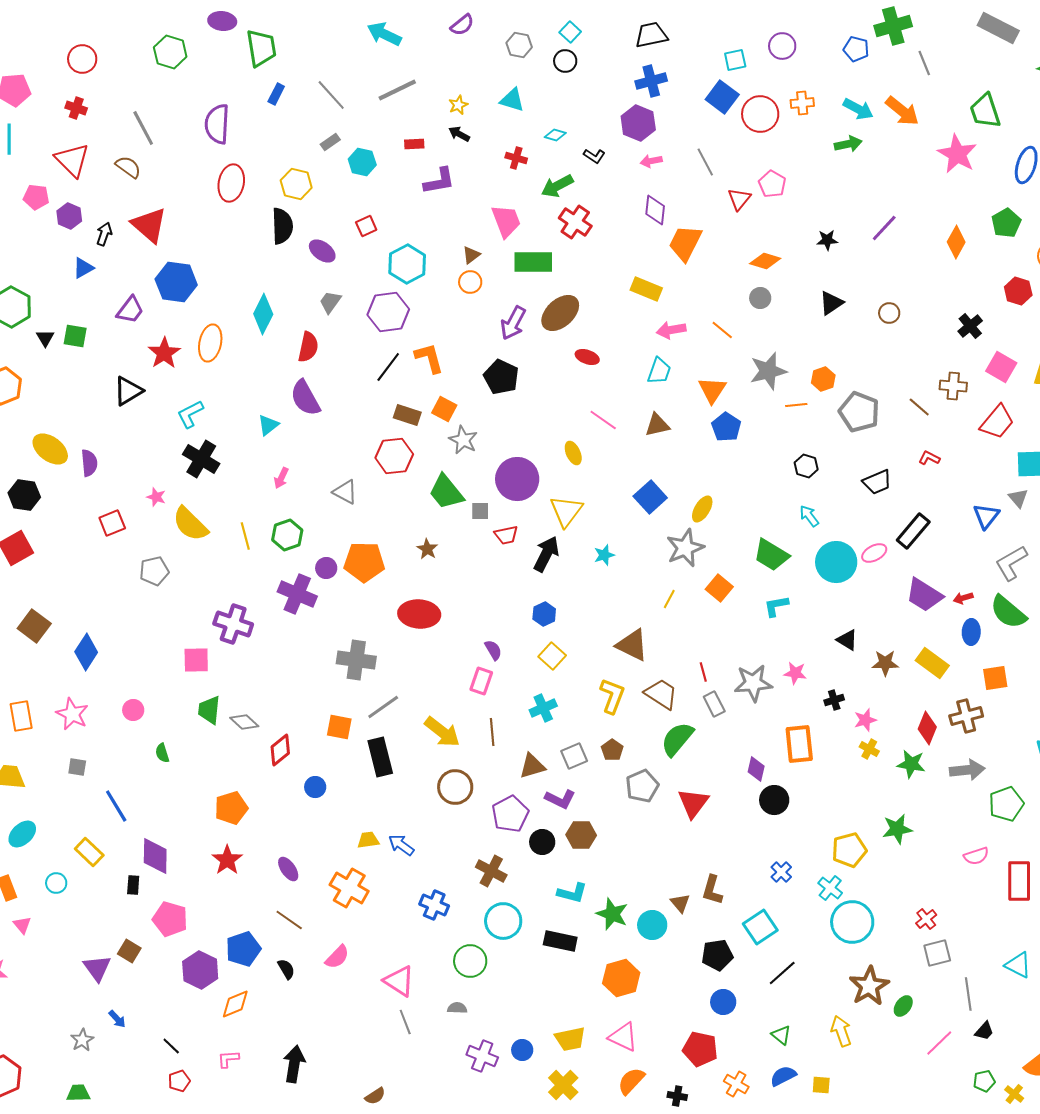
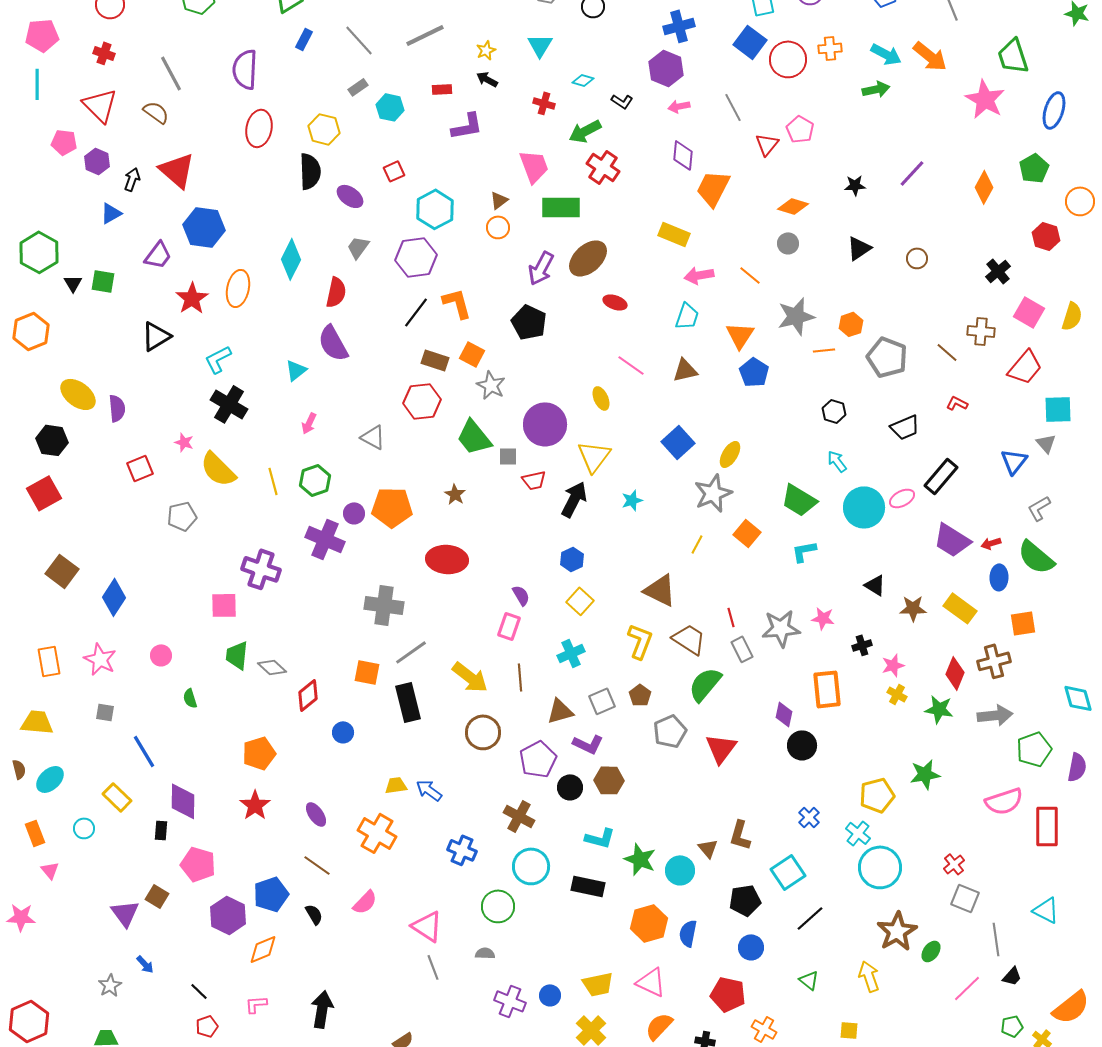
cyan triangle: (512, 100) -> (540, 45), turned 44
gray L-shape: (1011, 563) -> (1039, 508), size x0.7
pink semicircle: (976, 856) -> (1004, 801), size x1.5
gray square: (937, 953) -> (965, 898), turned 36
blue semicircle: (783, 1076) -> (688, 933), moved, turned -52

